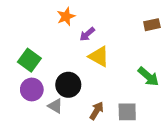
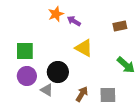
brown rectangle: (152, 25) -> (120, 26), moved
purple arrow: (87, 34) -> (74, 21), moved, turned 72
green square: (29, 60) -> (25, 51), turned -36

